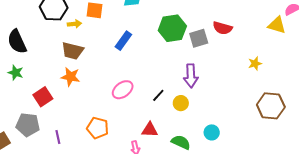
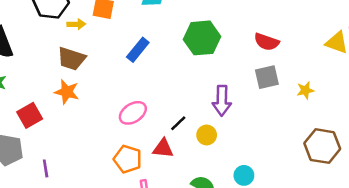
gray square: (199, 38) -> (267, 77), moved
orange pentagon: (98, 128) -> (128, 159), moved
red triangle: (150, 130) -> (163, 148), moved

